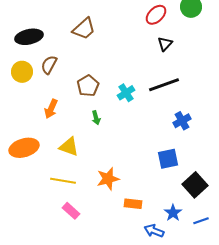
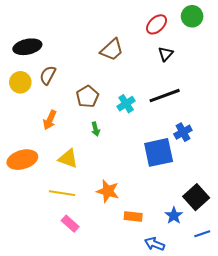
brown trapezoid: (84, 29) -> (112, 50), moved
blue square: (168, 159) -> (159, 152), moved, size x1.4
orange star: (108, 179) -> (108, 191), turned 30
blue star: (173, 213) -> (174, 215), moved

